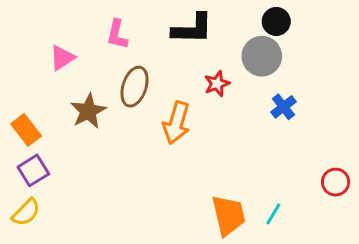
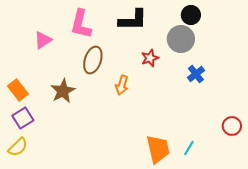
pink L-shape: (117, 34) -> (81, 24), size x1.4
brown star: (88, 111) -> (63, 91), moved
orange arrow: (176, 123) -> (122, 85), size x0.7

